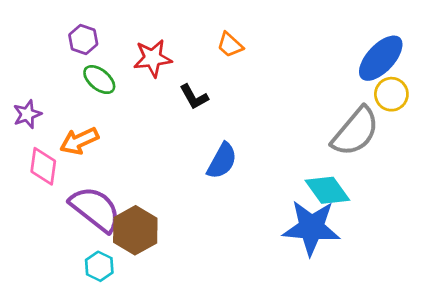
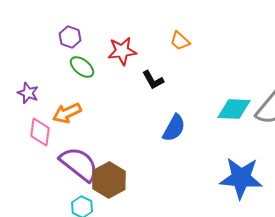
purple star: (27, 114) -> (28, 93), turned -30
cyan diamond: (327, 190) -> (234, 109), moved, turned -52

